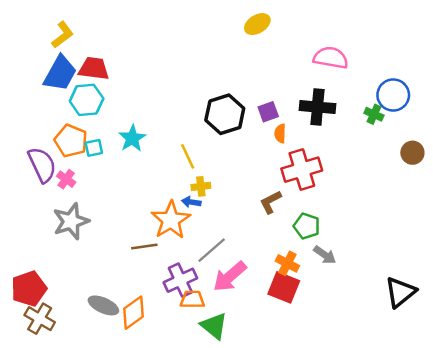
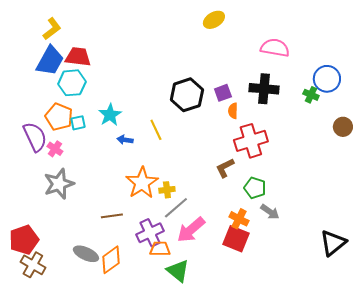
yellow cross: (201, 186) -> (167, 190), moved
blue arrow: (191, 202) -> (125, 140), moved
brown line: (144, 247) -> (112, 216), moved

